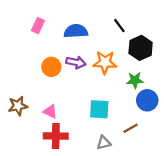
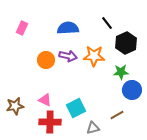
pink rectangle: (38, 26) -> (22, 28), moved
brown star: (18, 106) -> (15, 106), moved
cyan square: (99, 109) -> (76, 108), moved, turned -30

